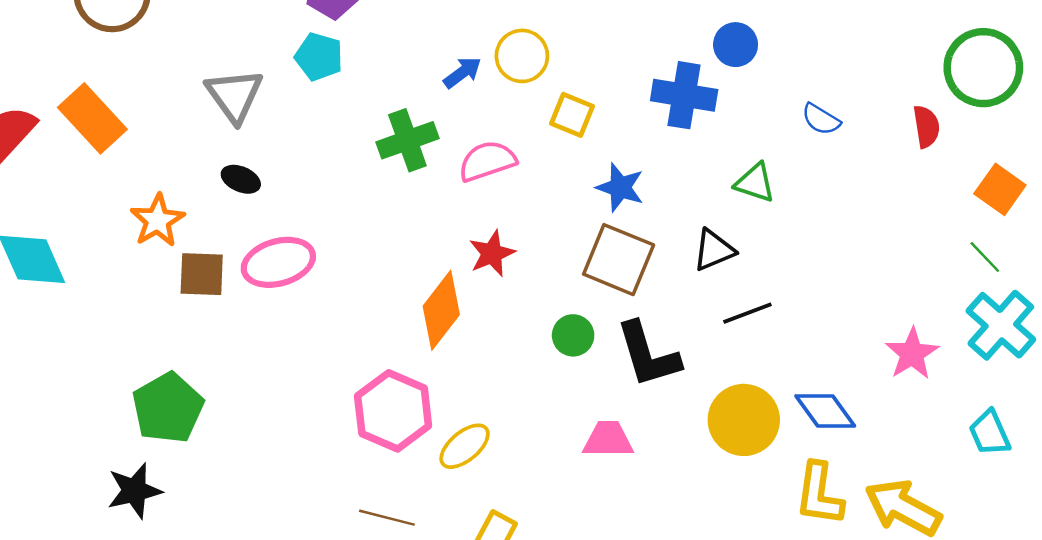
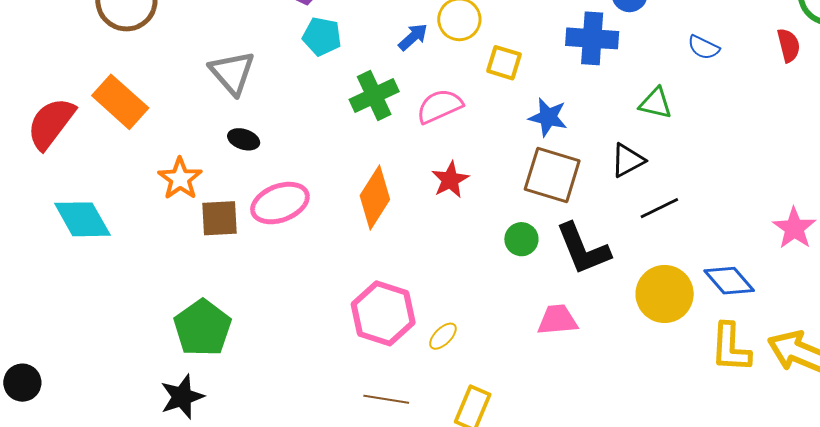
cyan pentagon: (319, 57) -> (322, 36), moved
orange diamond: (441, 310) -> (375, 198), moved
yellow ellipse: (465, 446) -> (443, 336), size x0.7

